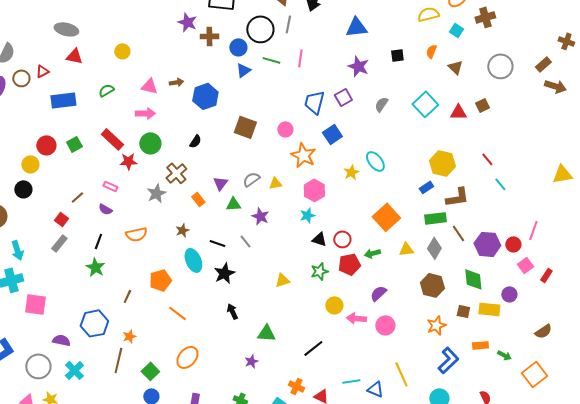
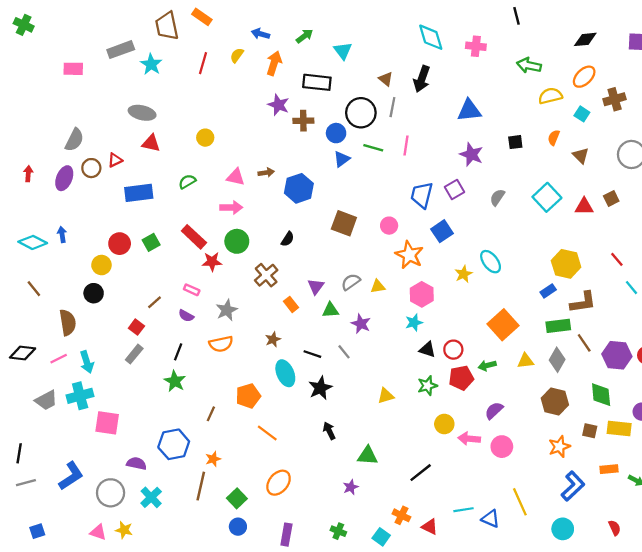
gray star: (156, 193) -> (227, 310), moved

